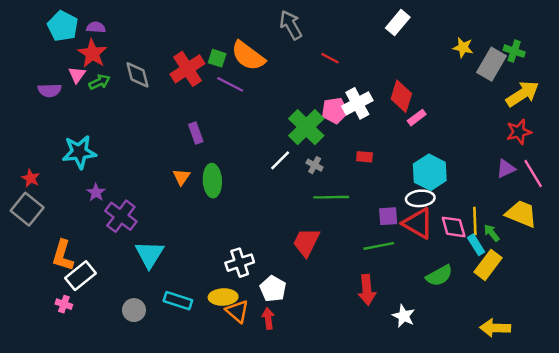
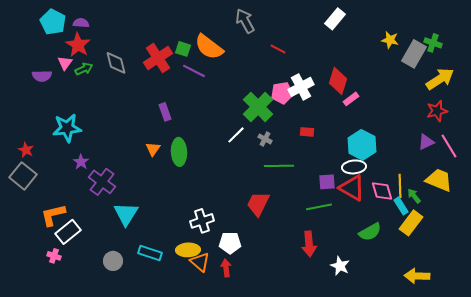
orange L-shape: (63, 255) -> (53, 215), turned 60
white pentagon: (273, 289) -> (230, 243), turned -30

